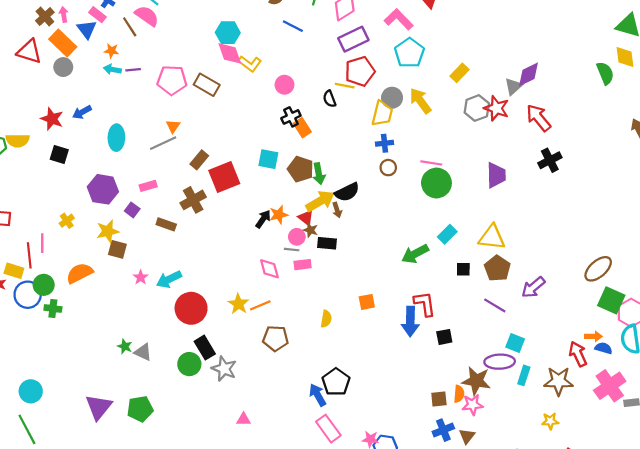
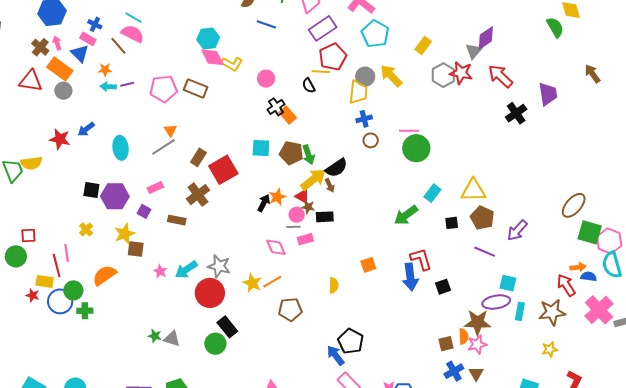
black square: (59, 154) -> (91, 190), moved
purple trapezoid: (496, 175) -> (548, 94), moved
gray star: (224, 369) -> (219, 266), moved

